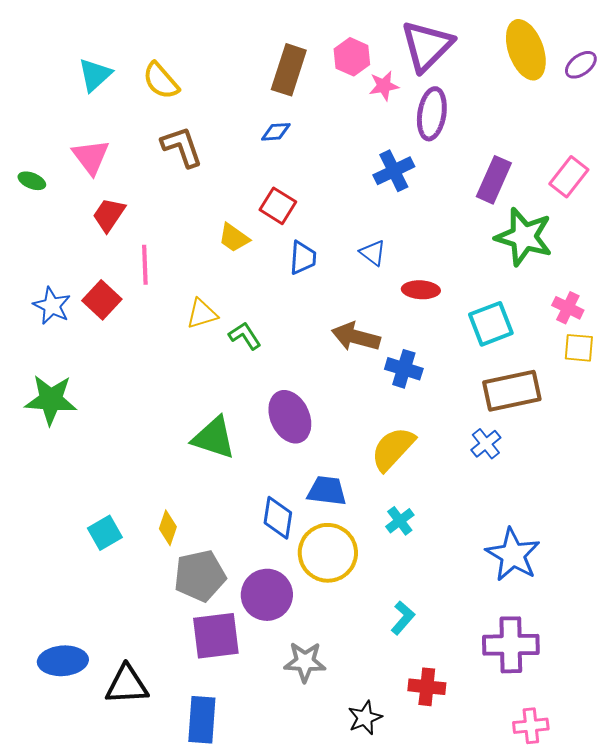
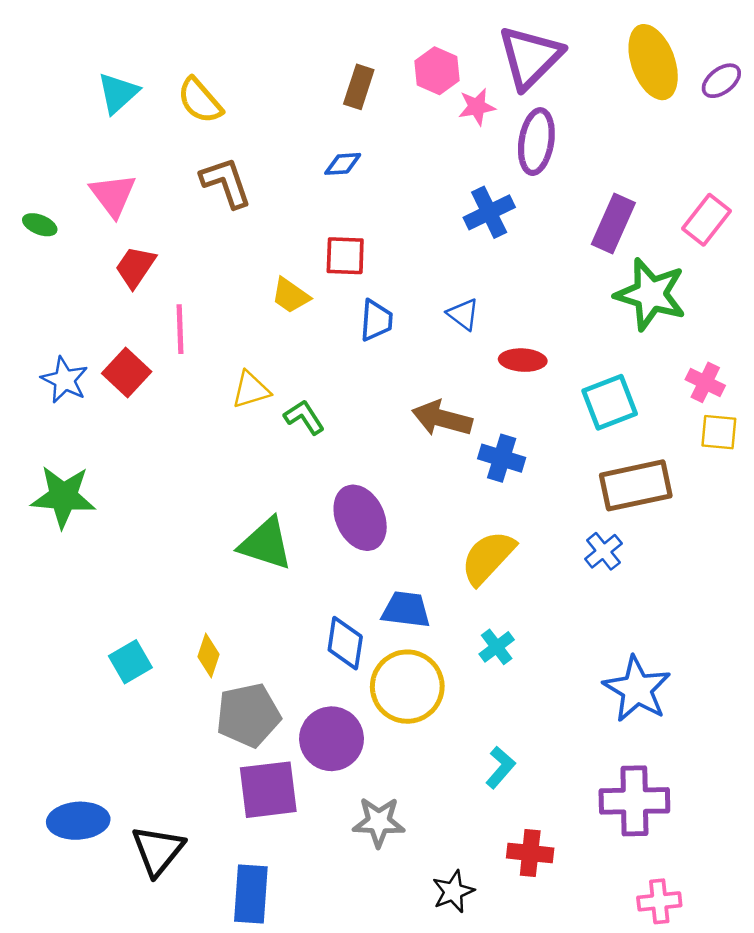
brown rectangle: (289, 70) -> (359, 87), size x0.7
red square: (278, 206) -> (345, 256), turned -30
black triangle: (127, 685) -> (158, 851), turned -48

